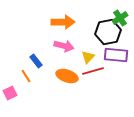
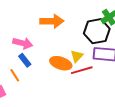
pink arrow: (64, 46) -> (23, 43), moved
orange ellipse: (67, 76) -> (61, 63), moved

